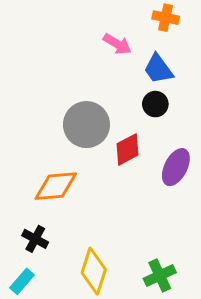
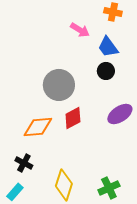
red diamond: (127, 149) -> (73, 118), moved
purple ellipse: (176, 167) -> (120, 114), turned 30

